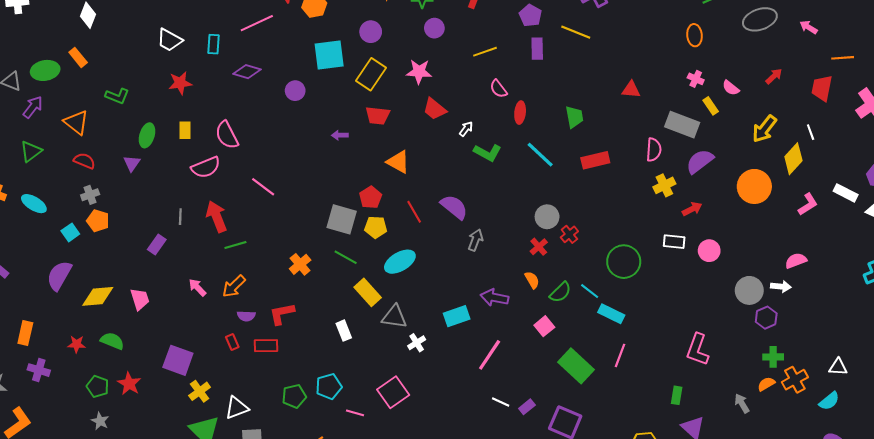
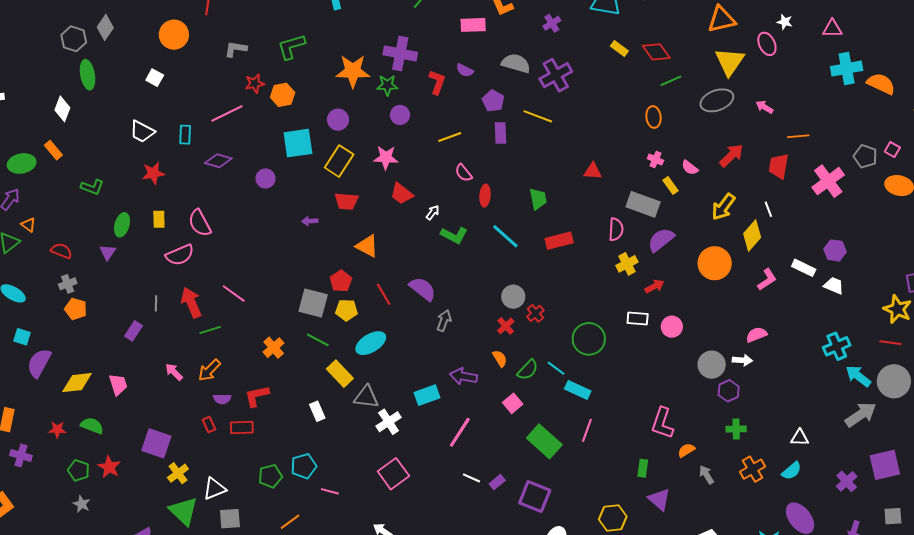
red arrow: (774, 76) -> (731, 155), size x1.5
orange triangle: (76, 122) -> (28, 225), moved, size x0.6
pink line: (263, 187) -> (234, 294), moved
cyan square: (70, 232) -> (22, 337), moved, turned -36
white cross: (417, 343) -> (389, 422), size x1.4
orange cross: (795, 380) -> (752, 469), moved
orange semicircle: (766, 384) -> (686, 450), moved
pink square: (393, 392) -> (393, 474), moved

